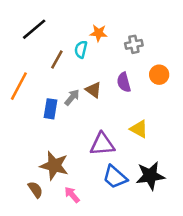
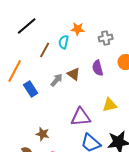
blue rectangle: (51, 109) -> (31, 89), moved, turned -42
yellow triangle: (139, 129) -> (110, 105), turned -42
brown star: (54, 166) -> (43, 134), size x0.6

